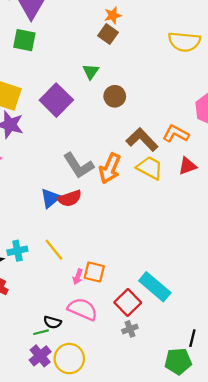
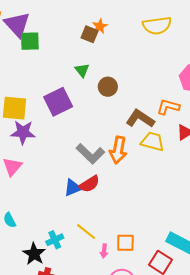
orange star: (113, 15) -> (100, 26), moved
green square: (24, 40) -> (30, 41), moved
purple square: (56, 100) -> (58, 102), turned 32
blue triangle: (50, 198) -> (73, 188), turned 30
pink arrow: (78, 277) -> (104, 251), moved

